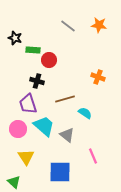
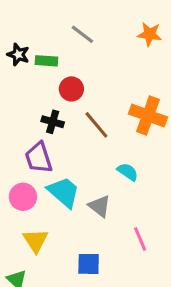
gray line: (68, 26) -> (82, 34), moved
green rectangle: (33, 50) -> (46, 61), moved
orange cross: (98, 77) -> (148, 116), size x1.6
brown line: (65, 99) -> (96, 125), moved, turned 66
blue square: (60, 172) -> (89, 264), size x0.7

